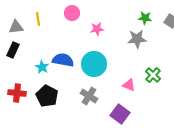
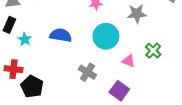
cyan circle: (94, 64) -> (106, 36), moved
cyan star: (42, 67) -> (25, 39), moved
black pentagon: (47, 96) -> (32, 87), moved

